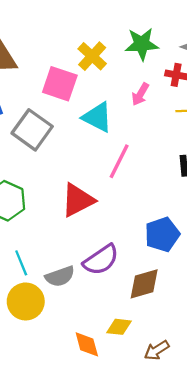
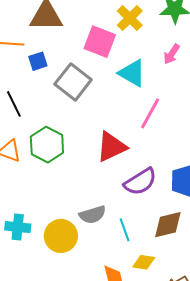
purple semicircle: (101, 260) -> (140, 182), moved
cyan line: (21, 263) -> (125, 230), moved

